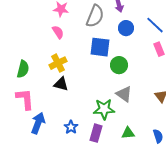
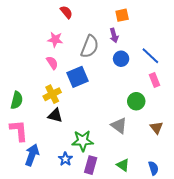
blue square: (100, 47) -> (78, 77), moved, turned -30
green circle: (119, 65) -> (136, 101), moved
green star: (104, 109) -> (83, 141), moved
green triangle: (128, 133) -> (123, 165), turned 40

